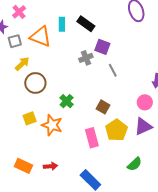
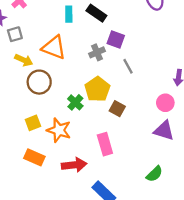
orange triangle: (41, 37) -> (54, 47), moved
yellow arrow: (22, 64) -> (24, 60), turned 70
purple triangle: (143, 126) -> (164, 131), turned 42
yellow pentagon: (116, 130) -> (97, 89), moved
orange rectangle: (23, 166) -> (34, 157), moved
red arrow: (51, 166) -> (74, 165), moved, size x1.5

